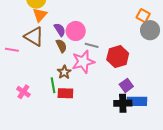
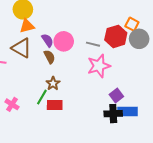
orange triangle: (40, 15) -> (27, 26), turned 35
gray line: (92, 45) -> (93, 44), moved
red hexagon: (118, 57) -> (116, 36), moved
pink star: (83, 62) -> (99, 66), moved
green line: (53, 85) -> (42, 97), turned 42

